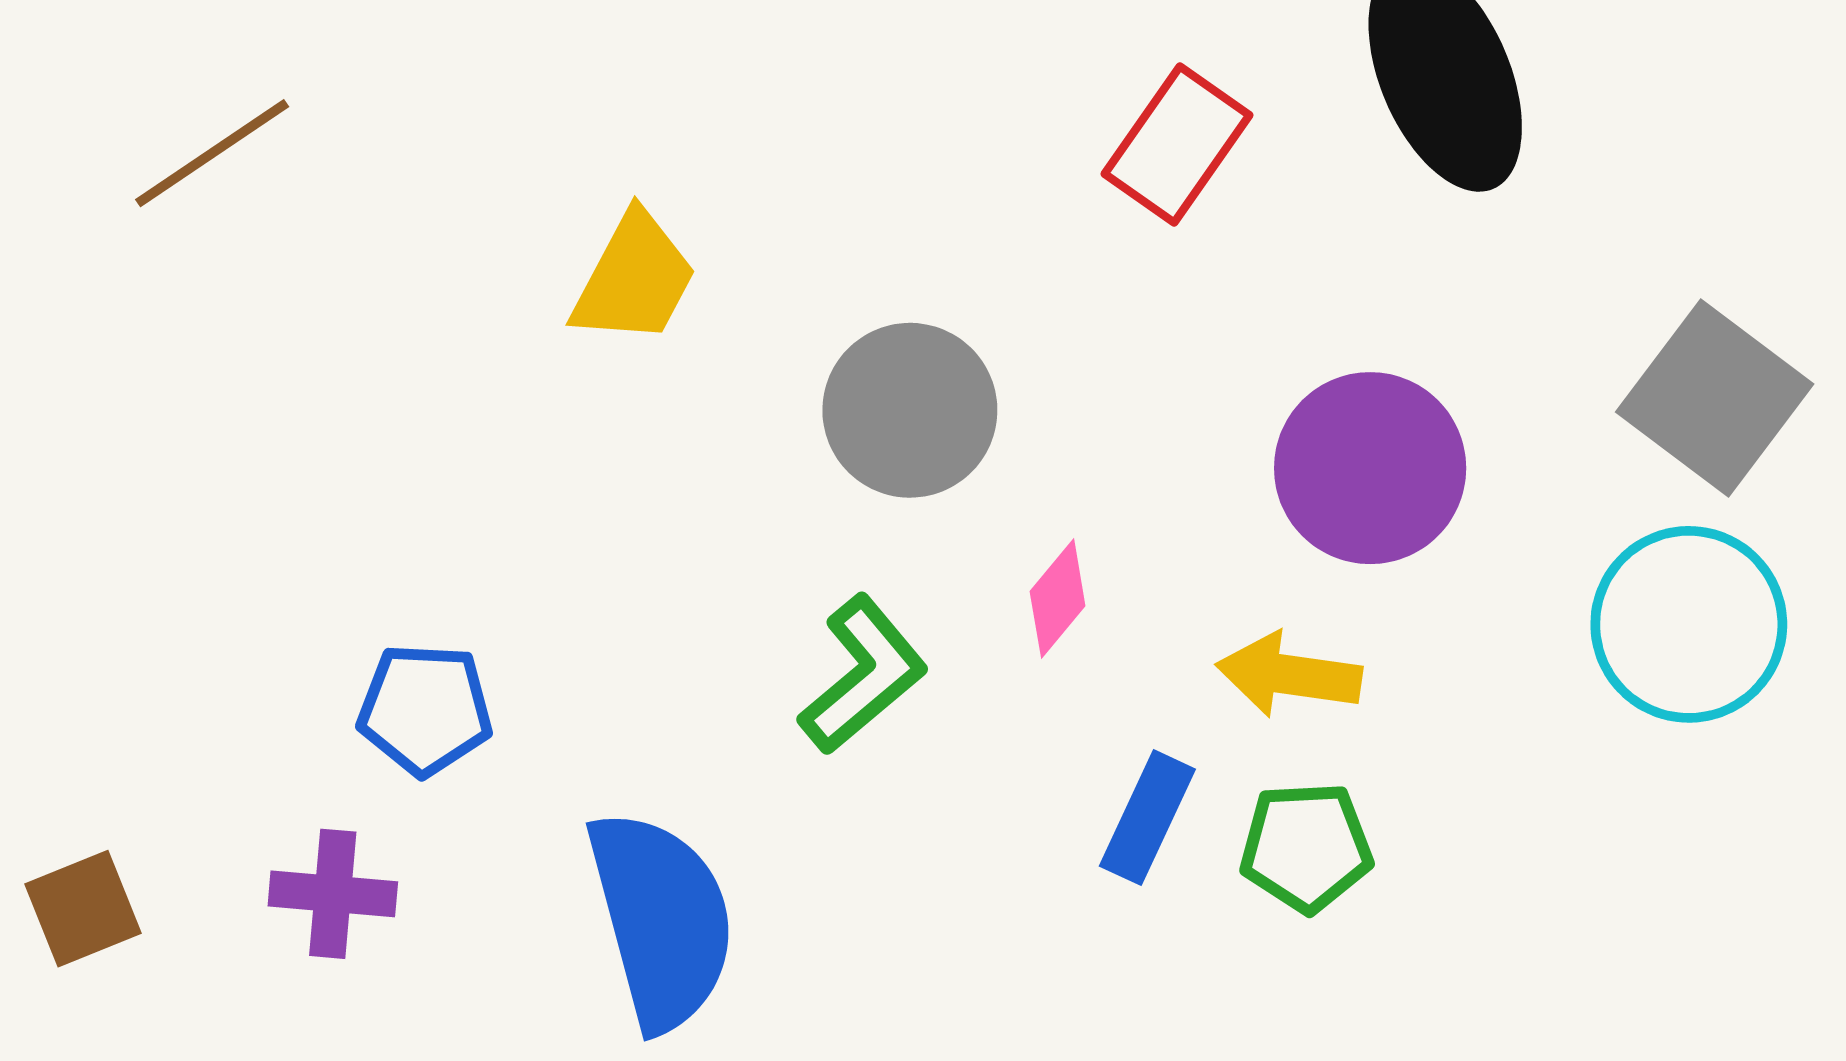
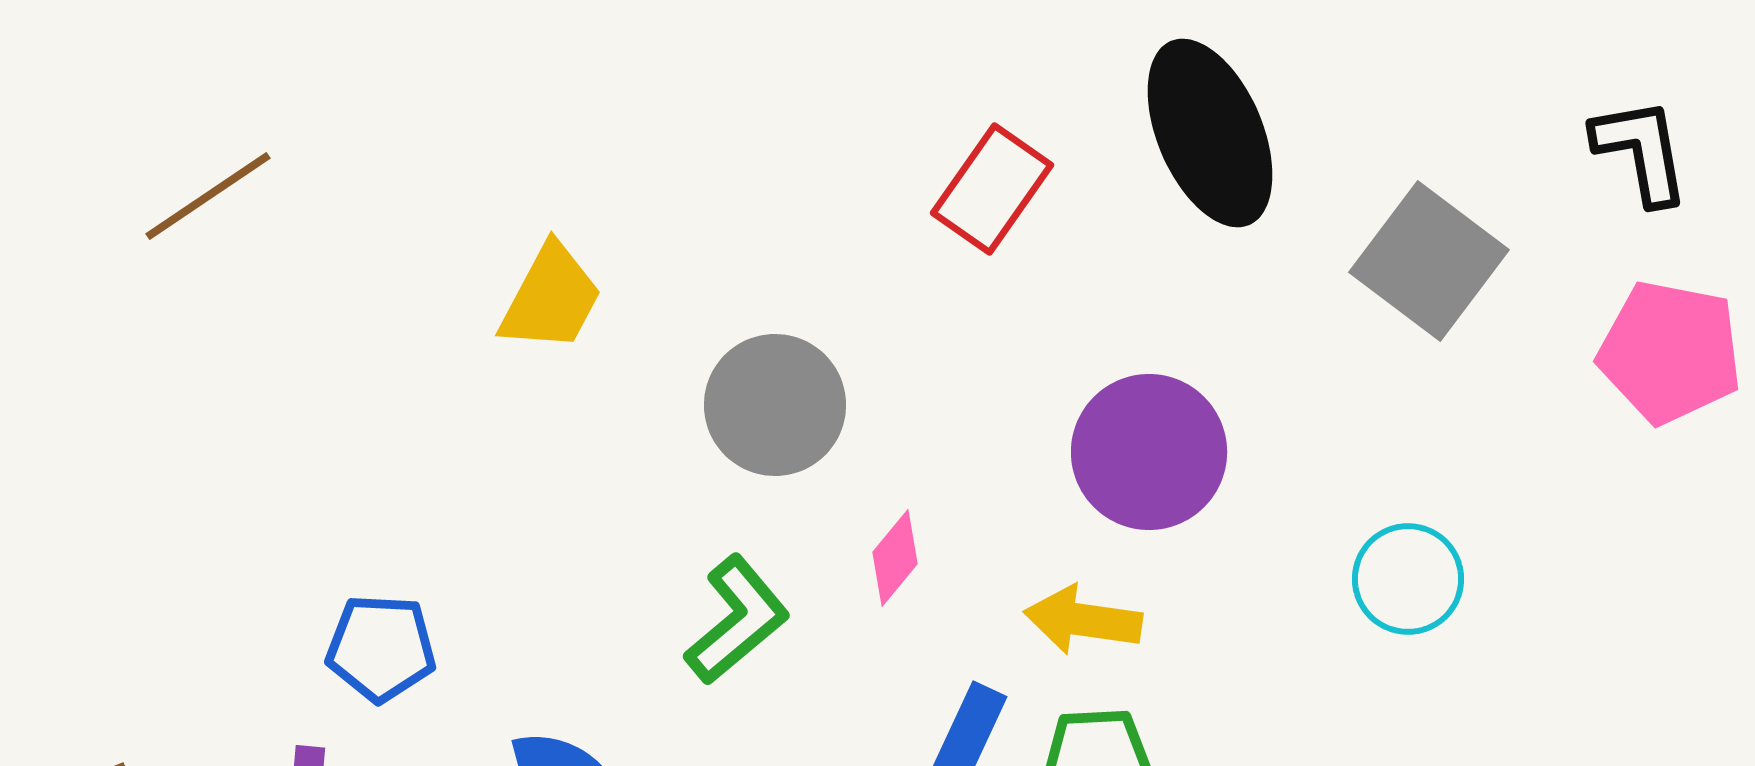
gray square: (1715, 398) -> (1429, 261), moved
cyan circle: (1689, 624) -> (1408, 579), size x0.7

